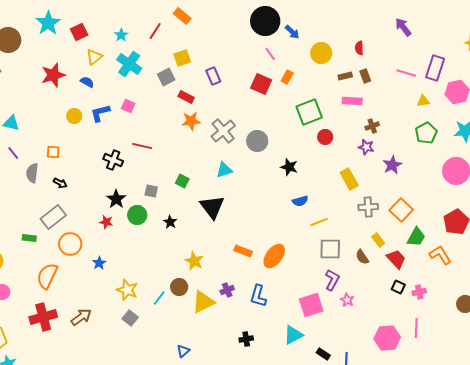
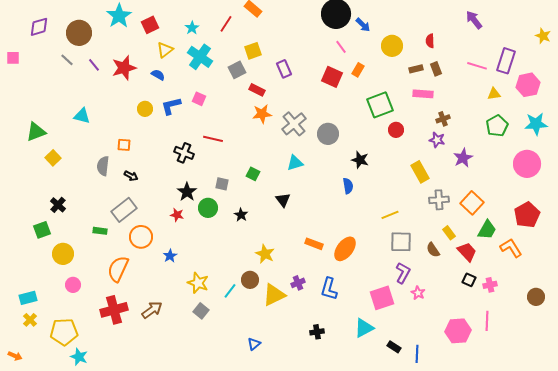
purple line: (13, 153) -> (94, 65), moved
blue semicircle: (300, 201) -> (348, 186), moved, turned -84
black triangle: (212, 207) -> (283, 200), size x0.6

